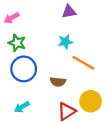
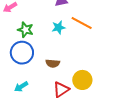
green star: (17, 43) -> (25, 30), moved
orange line: (83, 63) -> (82, 23), moved

